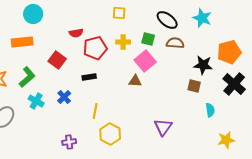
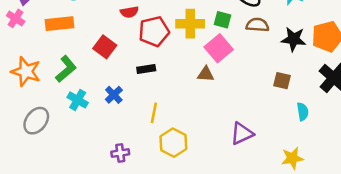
yellow cross: (123, 42) -> (190, 24), size x1.5
black star: (203, 65) -> (294, 39), moved
purple triangle: (163, 127) -> (242, 134), turned 30
yellow star: (226, 140) -> (292, 158), moved

